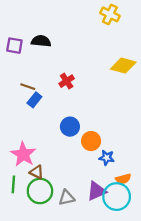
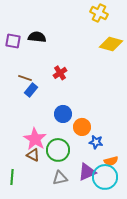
yellow diamond: (123, 66) -> (111, 44), moved
pink star: (23, 154) -> (35, 139), moved
green line: (13, 184) -> (12, 177), moved
green circle: (40, 191) -> (58, 150), moved

